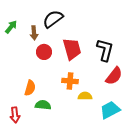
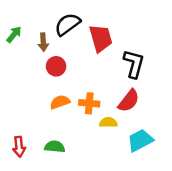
red trapezoid: (72, 49) -> (101, 38), moved
red semicircle: (114, 76) -> (129, 101), moved
orange semicircle: (30, 88) -> (60, 102), moved, turned -126
green semicircle: (43, 105) -> (55, 147), moved

